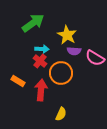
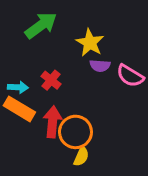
cyan arrow: (42, 49) -> (18, 87), moved
orange circle: (61, 73) -> (76, 132), moved
orange rectangle: (18, 81) -> (19, 109), size x1.5

